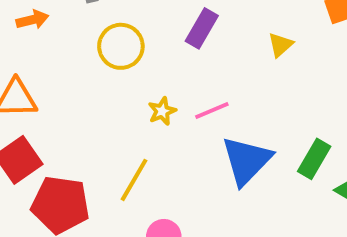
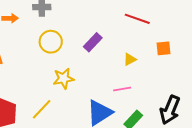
yellow star: (162, 111) -> (64, 79), size x1.5
pink line: (212, 111) -> (122, 89), moved

